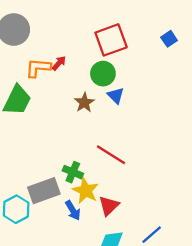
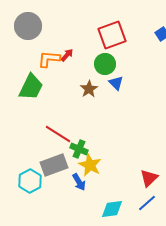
red line: (111, 155) -> (58, 134), moved
red triangle: (109, 206) -> (149, 178), moved

